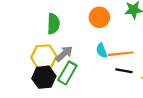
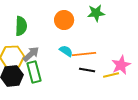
cyan semicircle: (102, 50) -> (66, 51), turned 144
green rectangle: (67, 73) -> (34, 72), turned -45

